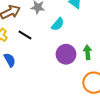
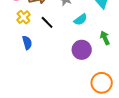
green arrow: (88, 52) -> (105, 38), moved, turned -32

